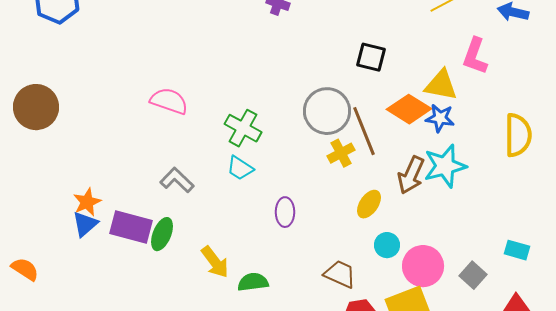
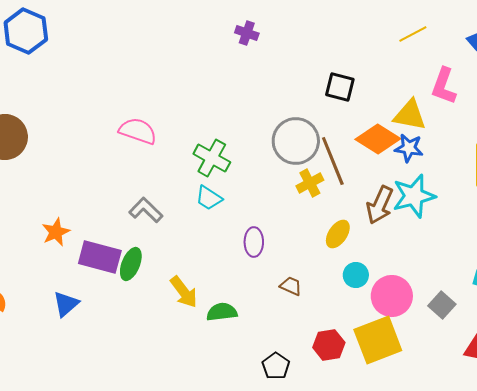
blue triangle: (85, 224) -> (66, 304), moved
brown trapezoid: (340, 274) -> (291, 286), moved, size x0.7

